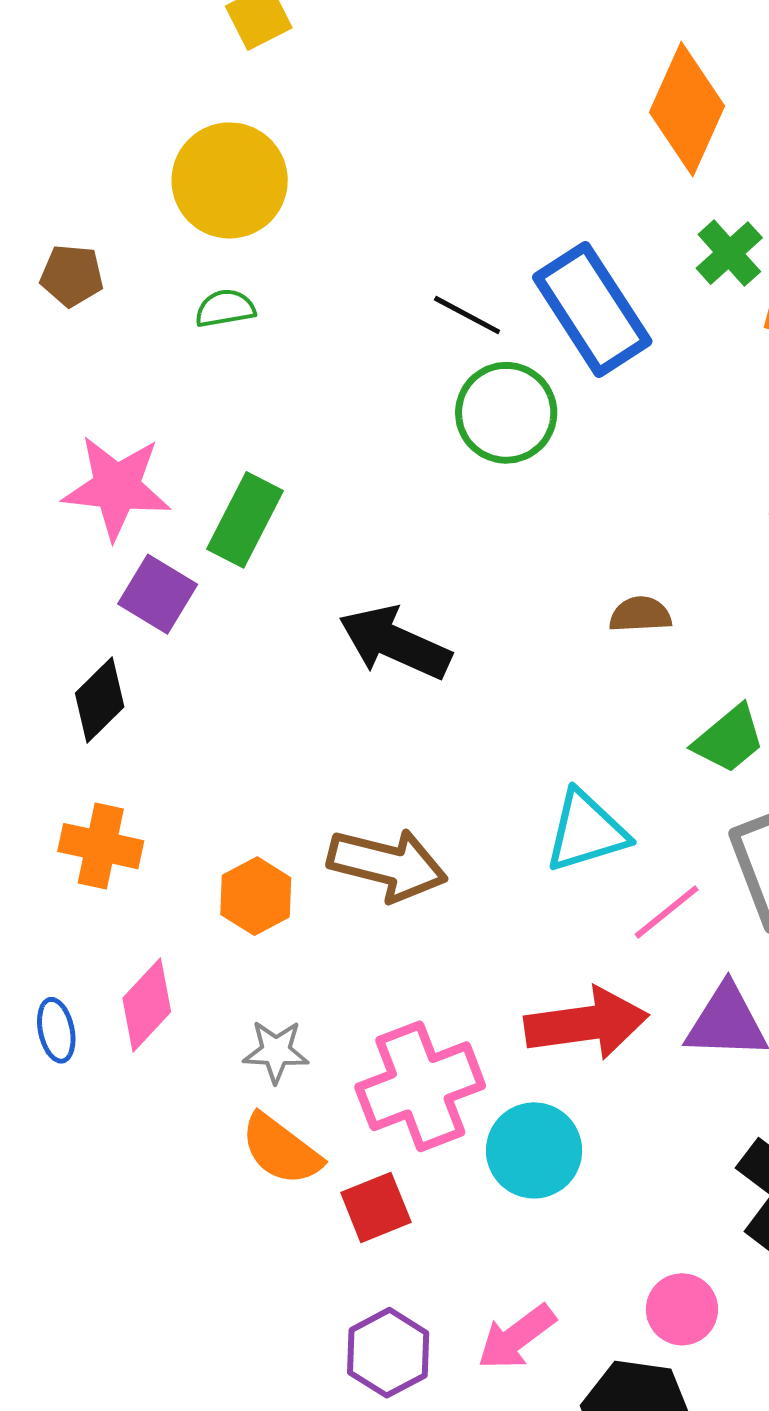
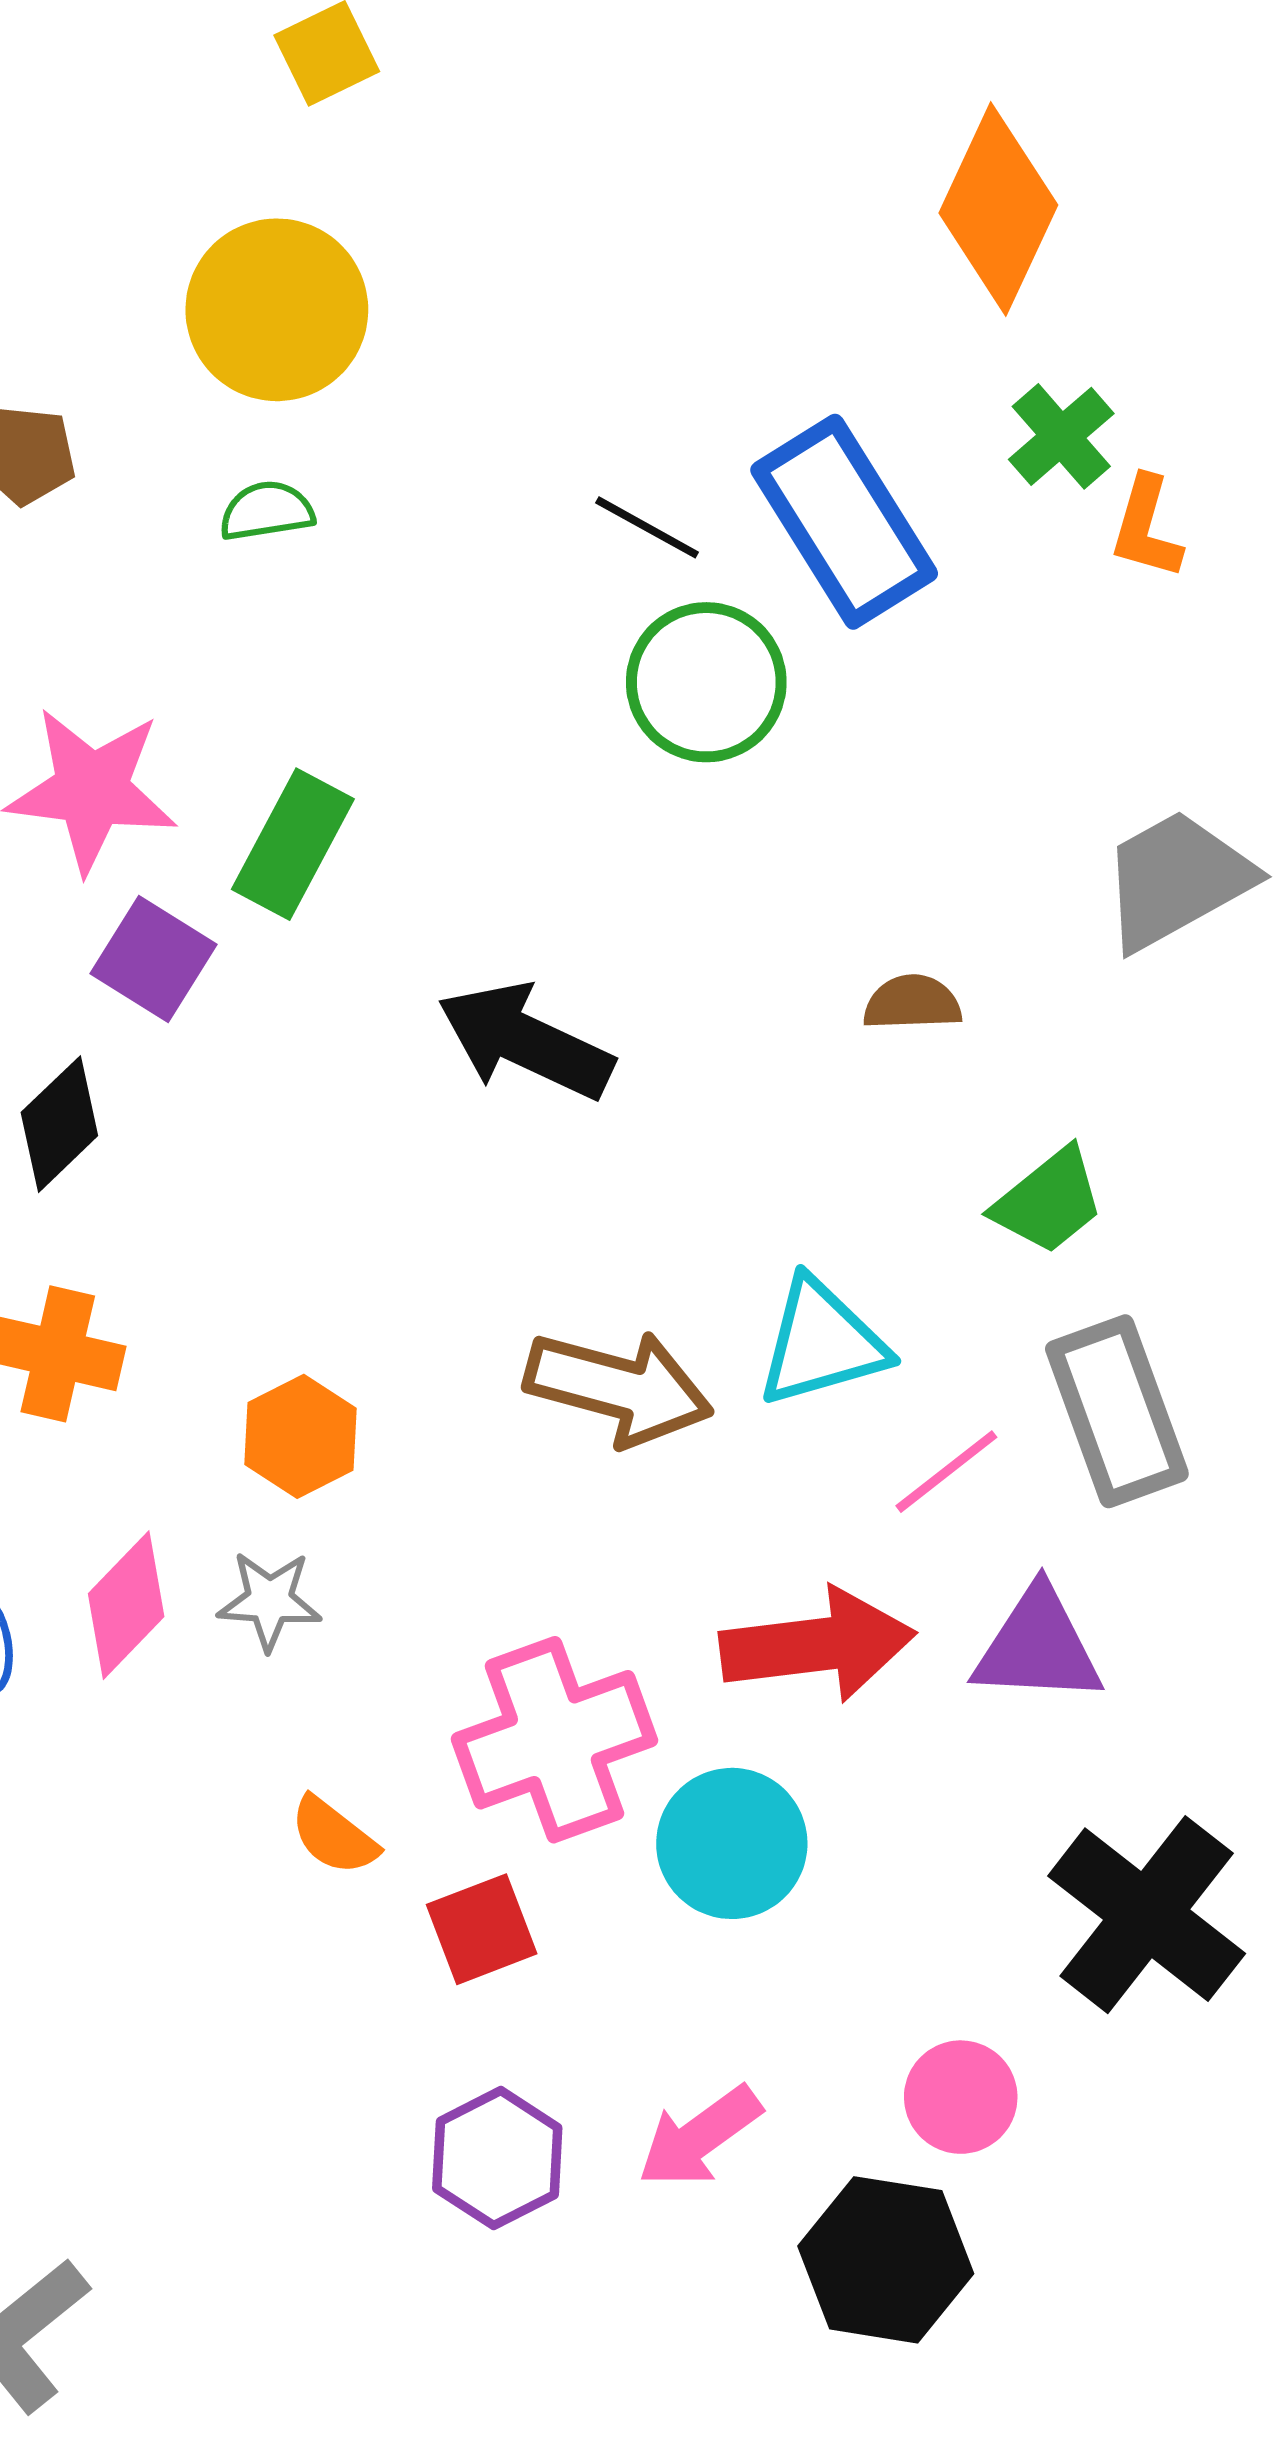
brown arrow: (387, 865) -> (619, 1388), moved
gray star: (276, 1051) -> (270, 1601), moved
orange semicircle: (281, 1150) -> (334, 1836), size x0.7

